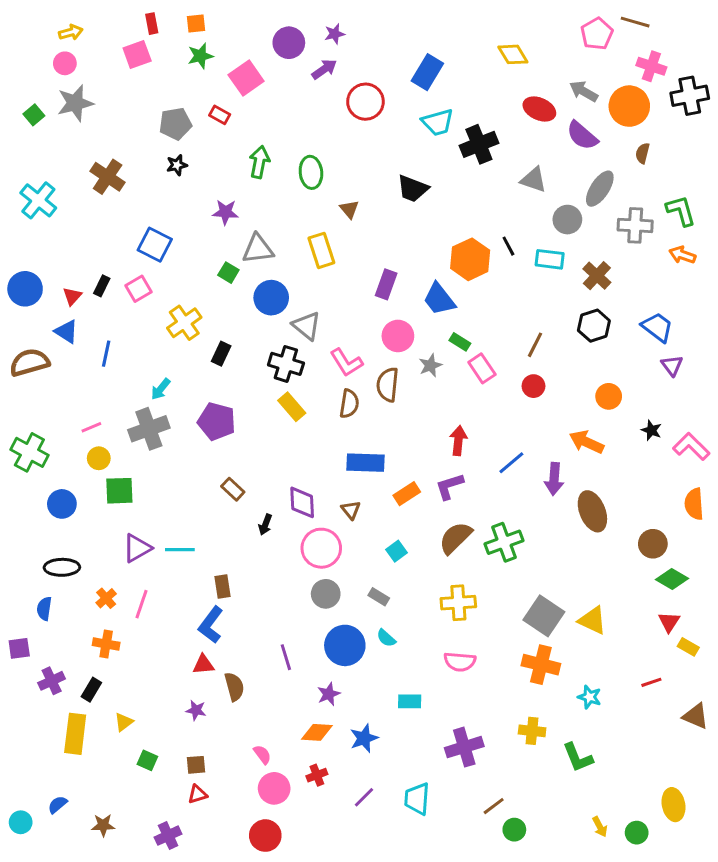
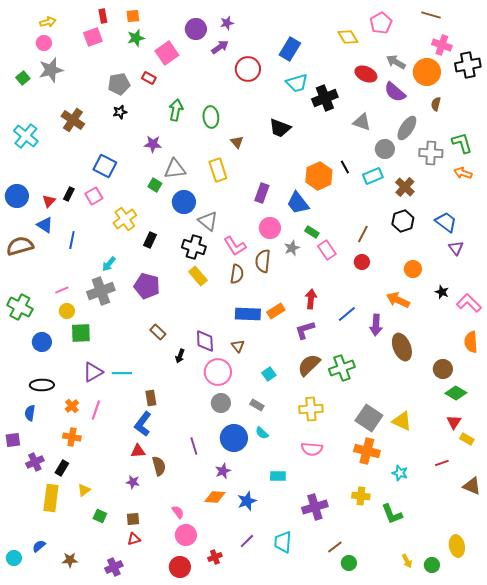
pink pentagon: (597, 34) -> (381, 23), moved
cyan rectangle: (550, 259) -> (373, 176), turned -30
orange rectangle: (407, 494) -> (276, 311), moved
red cross: (317, 775) -> (215, 557), moved

